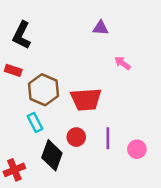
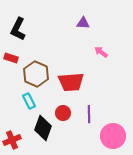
pink circle: (137, 149) -> (113, 136), moved, size x1.6

